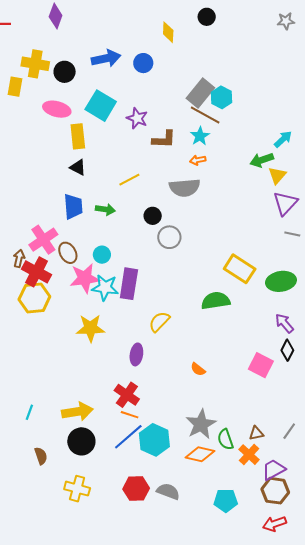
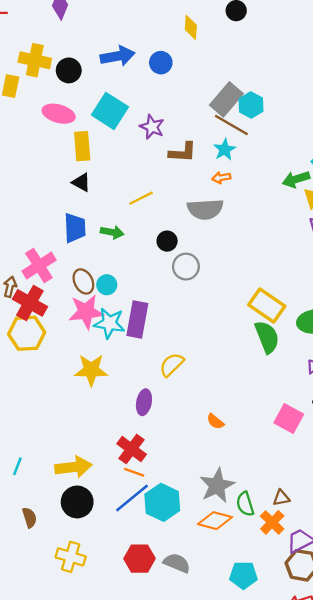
brown ellipse: (68, 253) -> (83, 281), moved
green semicircle: (216, 301) -> (267, 337), moved, turned 76

